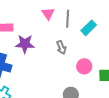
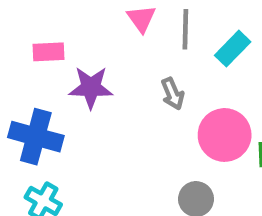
pink circle: (84, 66) -> (225, 135), size x1.5

